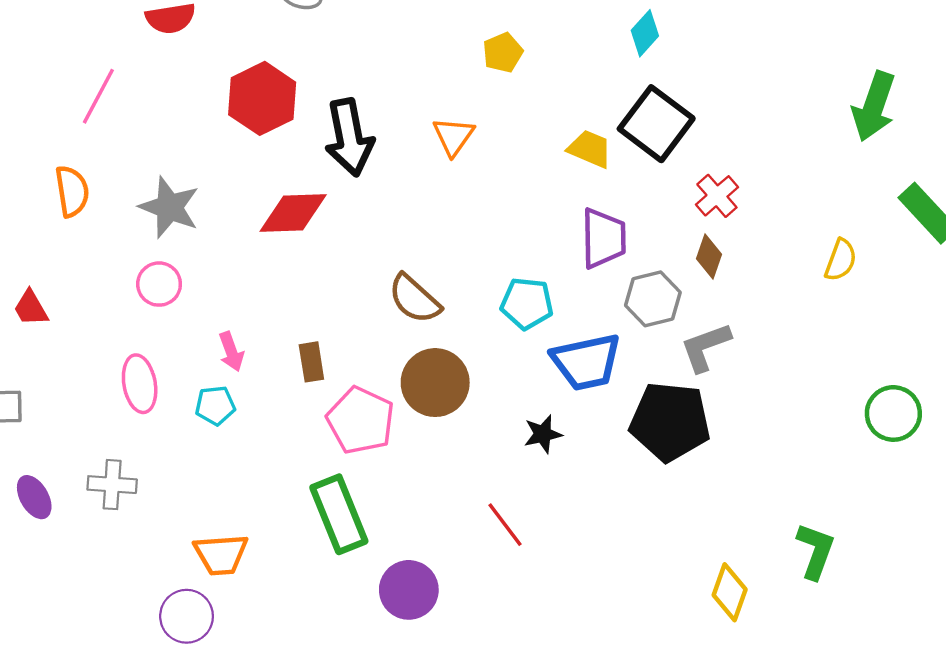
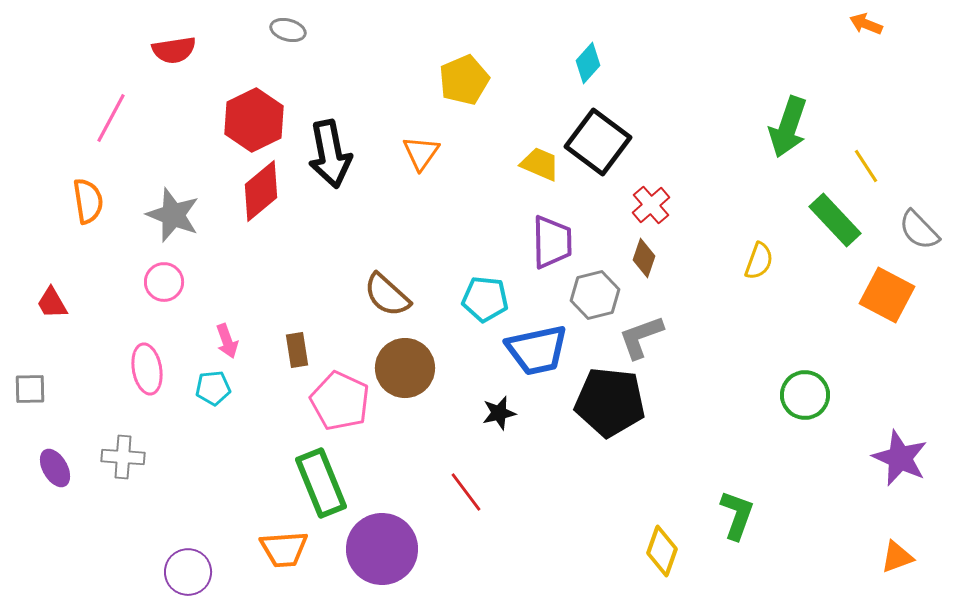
yellow pentagon: (503, 53) -> (464, 80), size x1.4
red diamond: (293, 213) -> (261, 191), moved, turned -38
orange trapezoid: (221, 554) -> (284, 549), moved
purple circle: (409, 590) -> (382, 549), size x1.4

